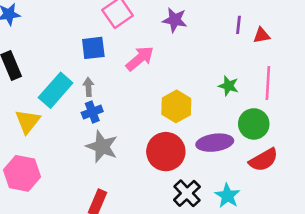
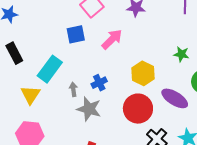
gray arrow: (88, 87) -> (73, 89), moved
blue cross: (92, 112) -> (99, 83), moved
purple ellipse: (215, 143) -> (175, 98), turned 44

